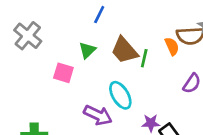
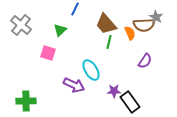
green triangle: (87, 50) -> (60, 30), moved
brown trapezoid: (124, 50) -> (106, 24), moved

